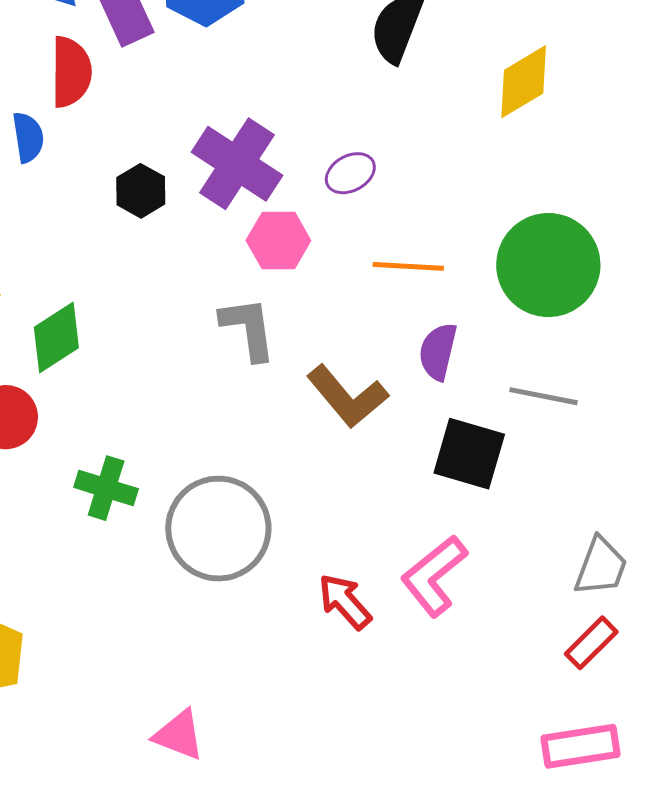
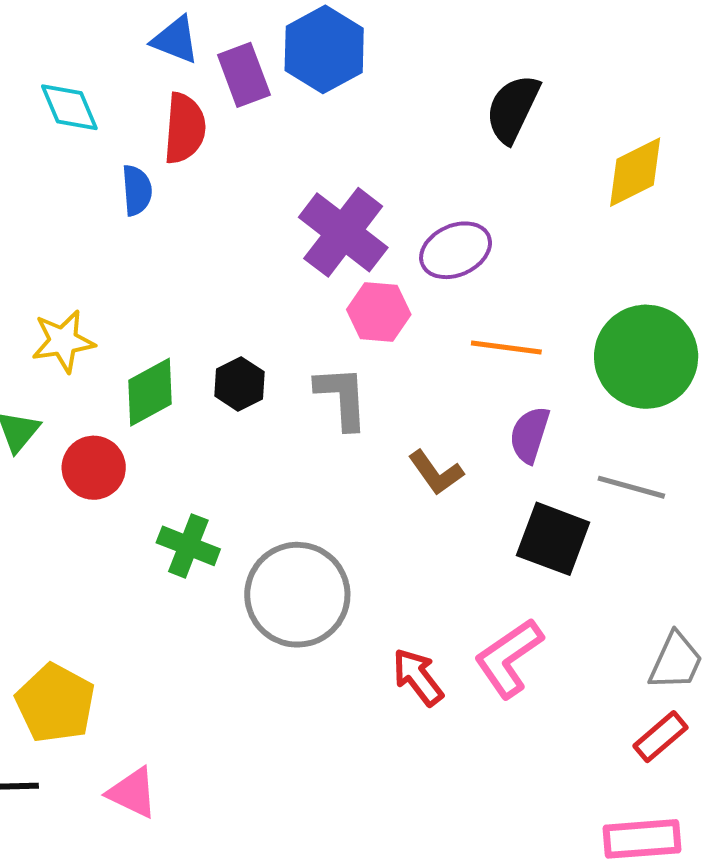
purple ellipse: (350, 173) -> (456, 250), size x1.4
black hexagon: (141, 191) -> (239, 384), moved
brown L-shape: (347, 396) -> (436, 473), size x0.7
pink triangle: (179, 735) -> (133, 793), moved

